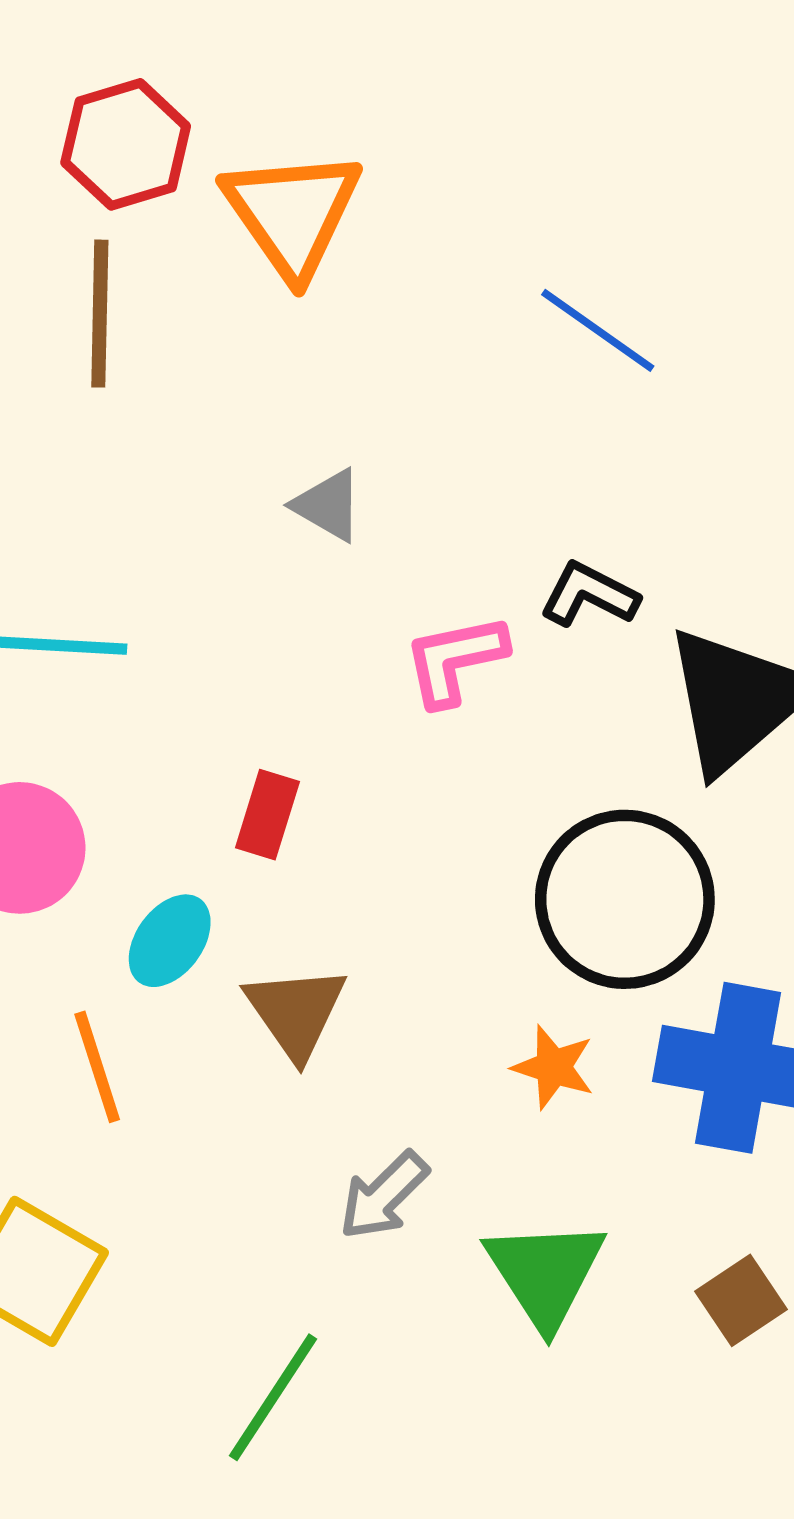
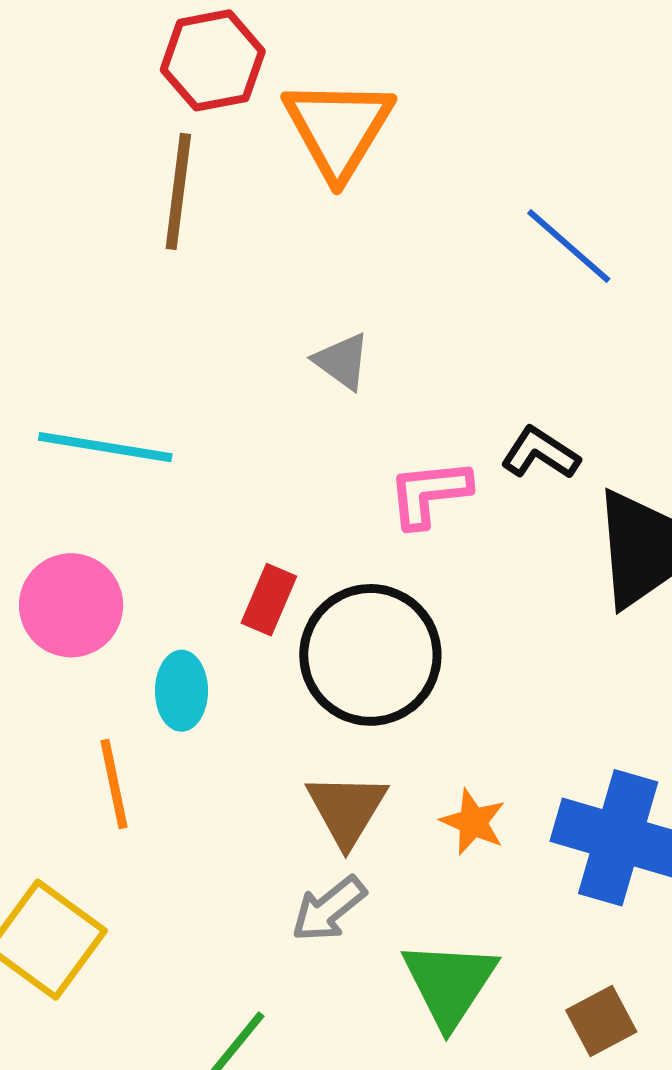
black circle: (625, 899) -> (370, 655), moved
cyan ellipse: (170, 941) -> (181, 691), turned -42
brown triangle: (296, 1012) -> (347, 809), moved

